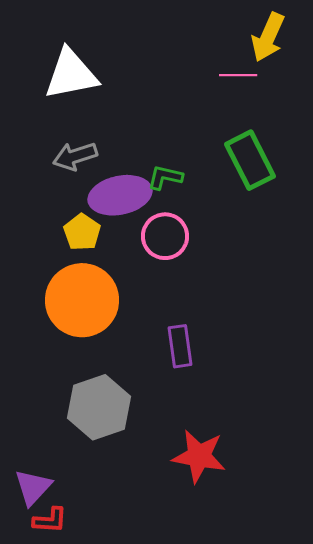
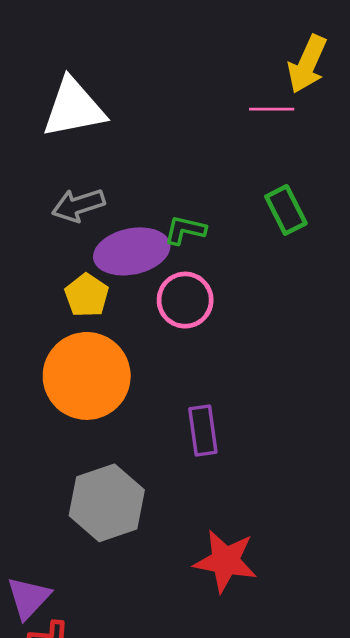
green rectangle: (250, 160) -> (286, 210), size x0.7

